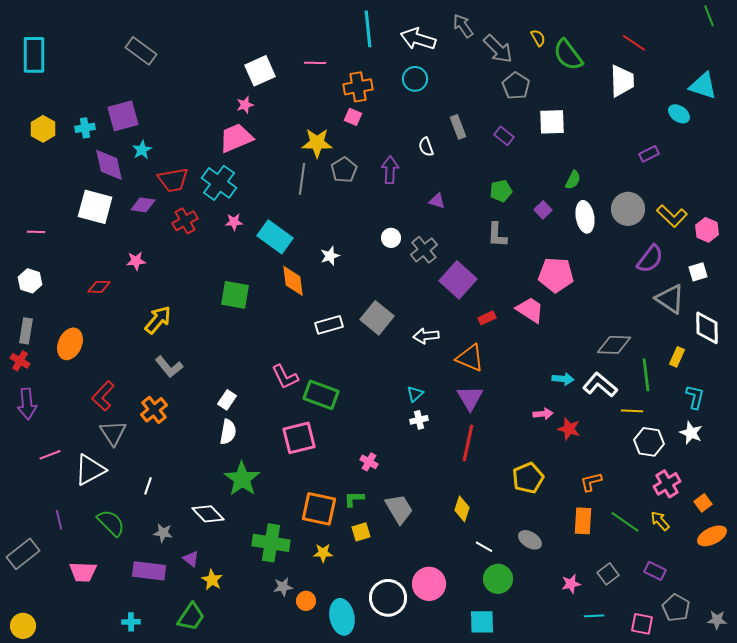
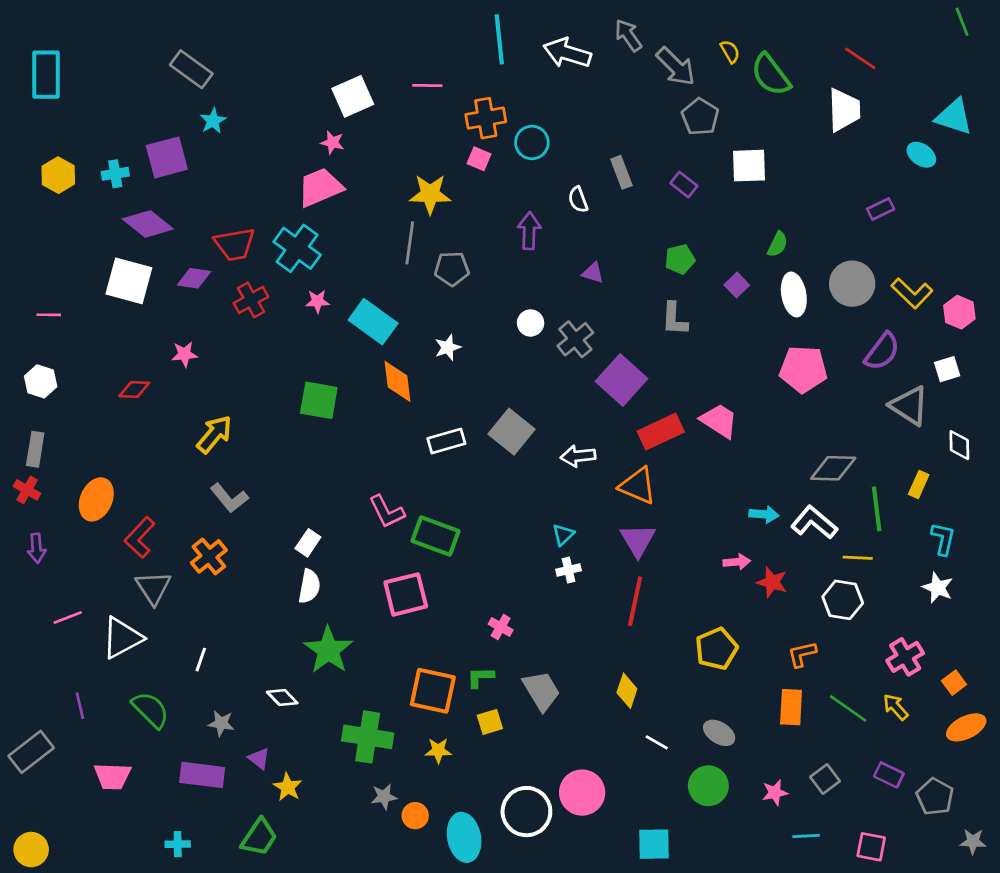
cyan circle: (415, 79) -> (532, 142), moved
pink star: (245, 105) -> (332, 142), turned 30
cyan star: (142, 150) -> (213, 121), moved
purple diamond: (109, 165) -> (148, 224), turned -39
gray pentagon: (344, 170) -> (452, 269), moved, turned 30
pink pentagon: (556, 275) -> (803, 369), moved
red rectangle: (487, 318) -> (661, 432), size x1.8
white diamond: (707, 328) -> (959, 445), size x0.7
orange ellipse: (70, 344) -> (96, 499), moved
purple arrow: (27, 404) -> (37, 548), size x0.7
white hexagon: (649, 442) -> (843, 600), moved
white diamond: (208, 514) -> (282, 698), size x0.7
green circle: (498, 579) -> (708, 786), moved
gray pentagon: (676, 608) -> (935, 797), moved

